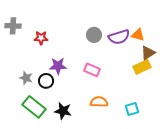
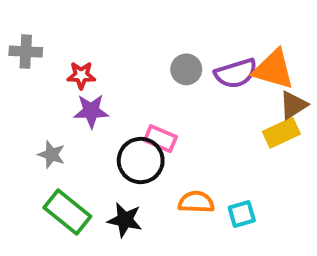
orange triangle: (138, 35) -> (273, 69), size x1.6
purple star: (58, 66) -> (91, 111), moved
pink rectangle: (92, 70) -> (160, 139), moved
black circle: (46, 81) -> (141, 160), moved, size x1.5
cyan square: (132, 109) -> (242, 214), moved

